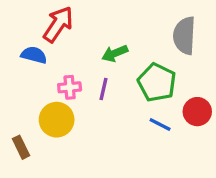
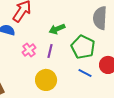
pink cross: (70, 87) -> (29, 50), turned -32
yellow circle: (57, 120) -> (46, 80), moved

